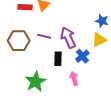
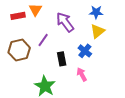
purple line: (44, 36) -> (43, 40), turned -56
purple arrow: (68, 38) -> (65, 22), moved

